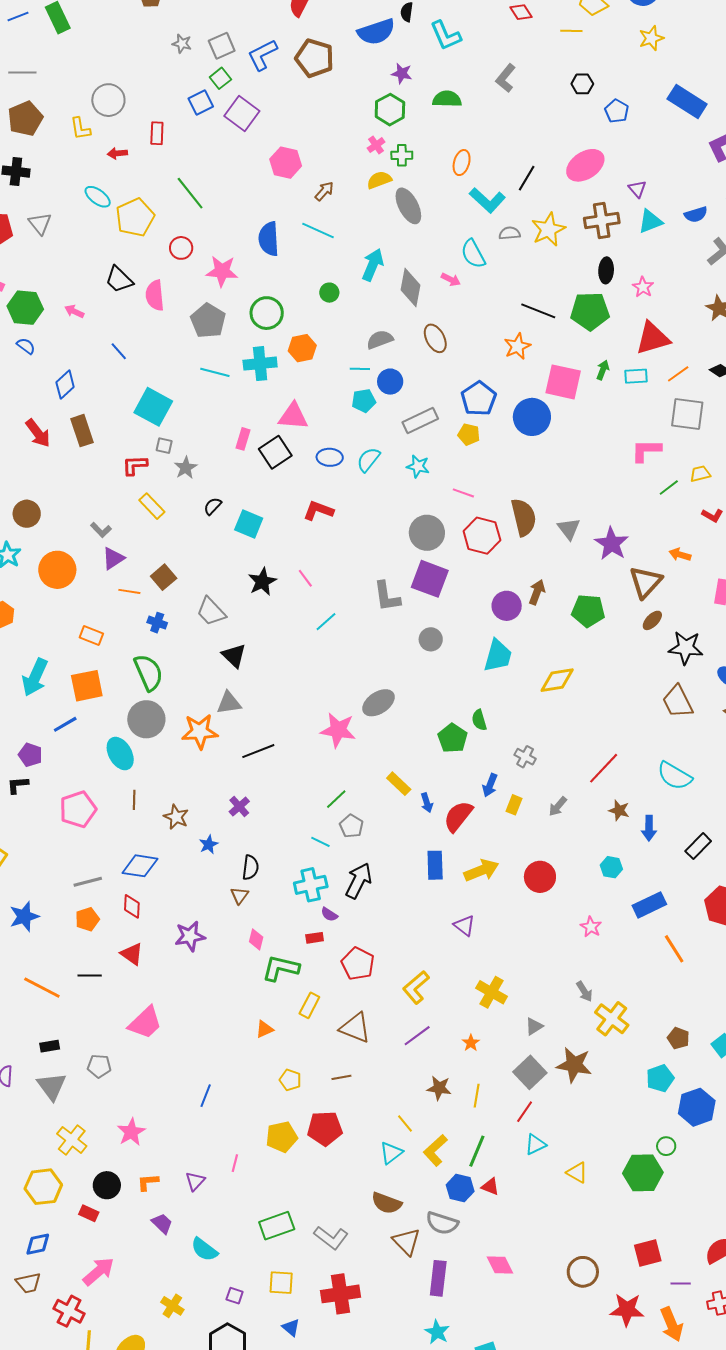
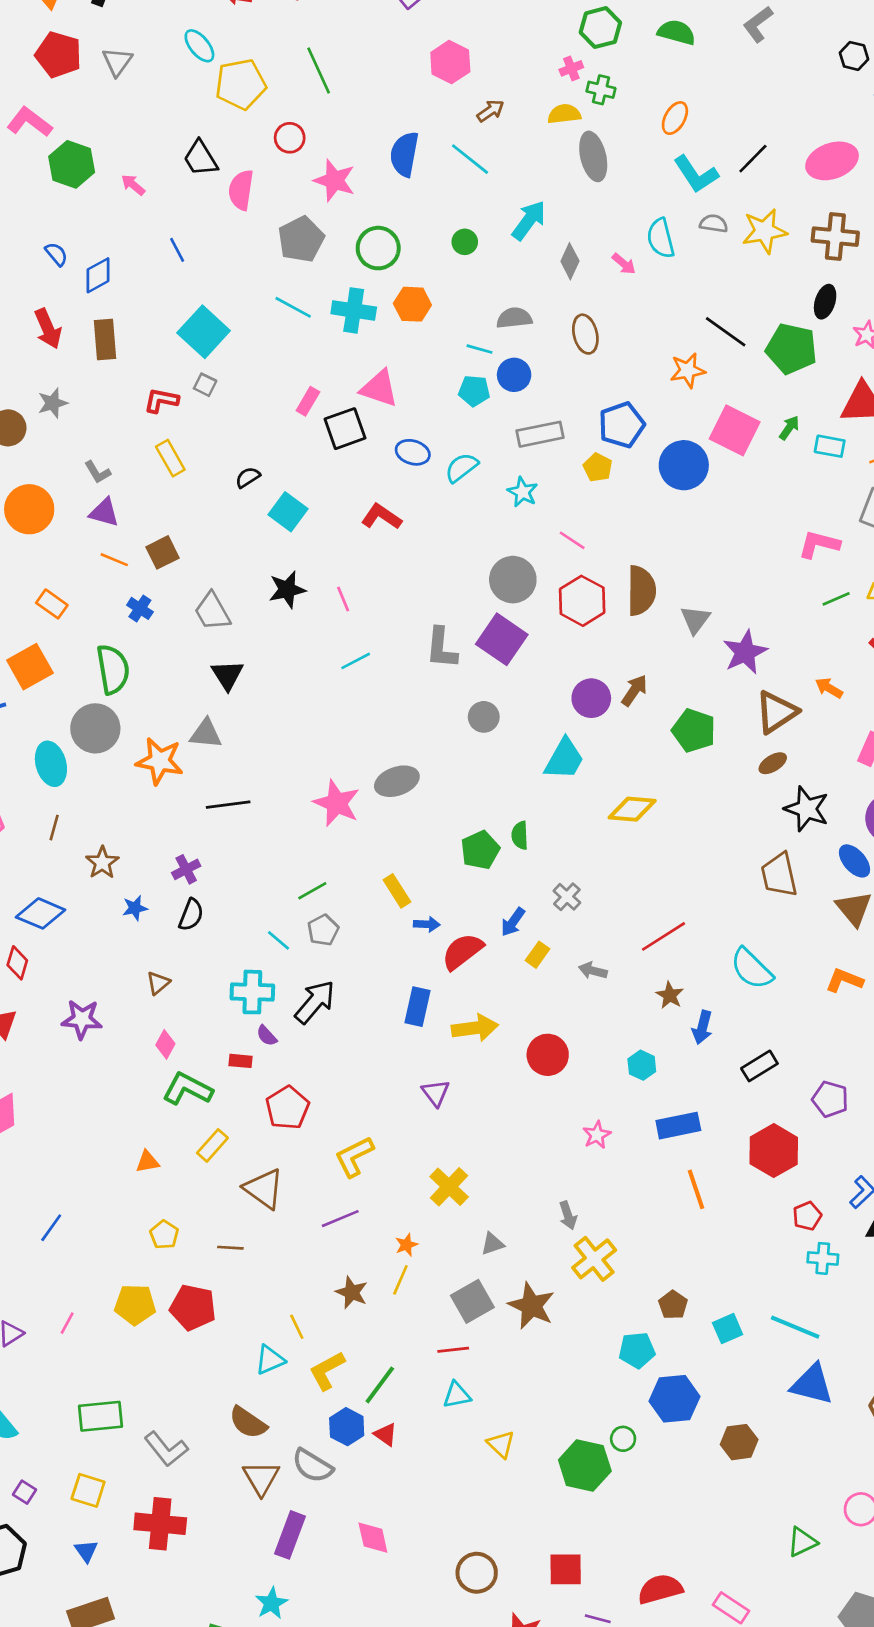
gray diamond: (410, 287) -> (570, 261), size x0.7
blue semicircle: (26, 346) -> (56, 254), moved
gray star: (186, 468) -> (53, 403), moved
purple triangle: (113, 558) -> (104, 512), turned 35
orange square: (87, 686) -> (30, 667), turned -32
blue arrow: (427, 803) -> (427, 924), turned -84
gray arrow: (558, 806) -> (593, 971), turned 50
black semicircle: (250, 868) -> (191, 915), moved
yellow line: (477, 1096) -> (400, 1280), moved
red line: (525, 1112) -> (453, 1350), turned 35

